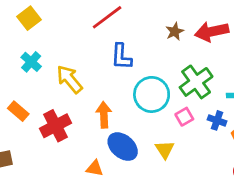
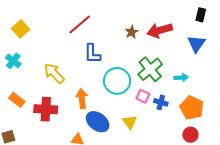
cyan cross: (31, 62) -> (13, 61), moved
pink square: (184, 117) -> (143, 96), turned -32
blue cross: (217, 120) -> (161, 102), moved
red cross: (55, 126) -> (46, 109), turned 35

